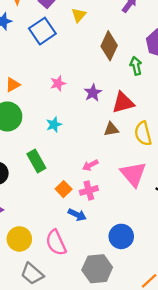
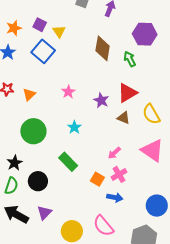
yellow triangle: (79, 15) -> (59, 32), moved
orange triangle: (13, 85) -> (29, 94), moved
purple star: (93, 93) -> (101, 100), moved
brown triangle: (111, 129) -> (124, 118), turned 48

